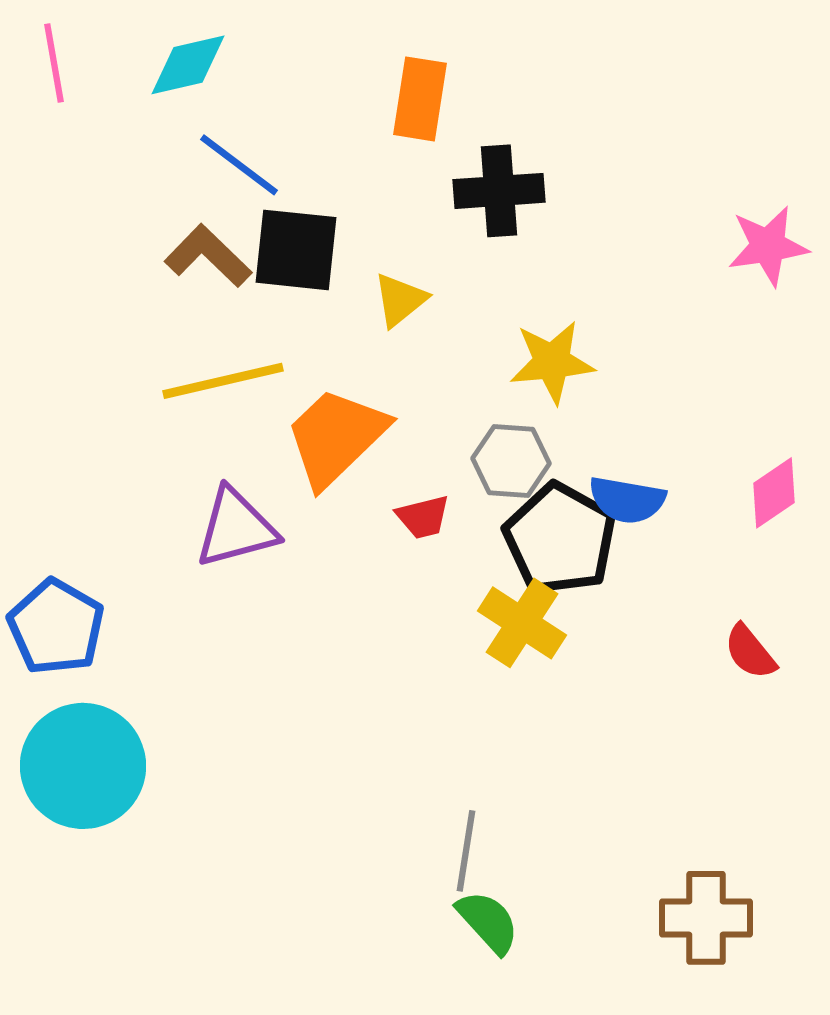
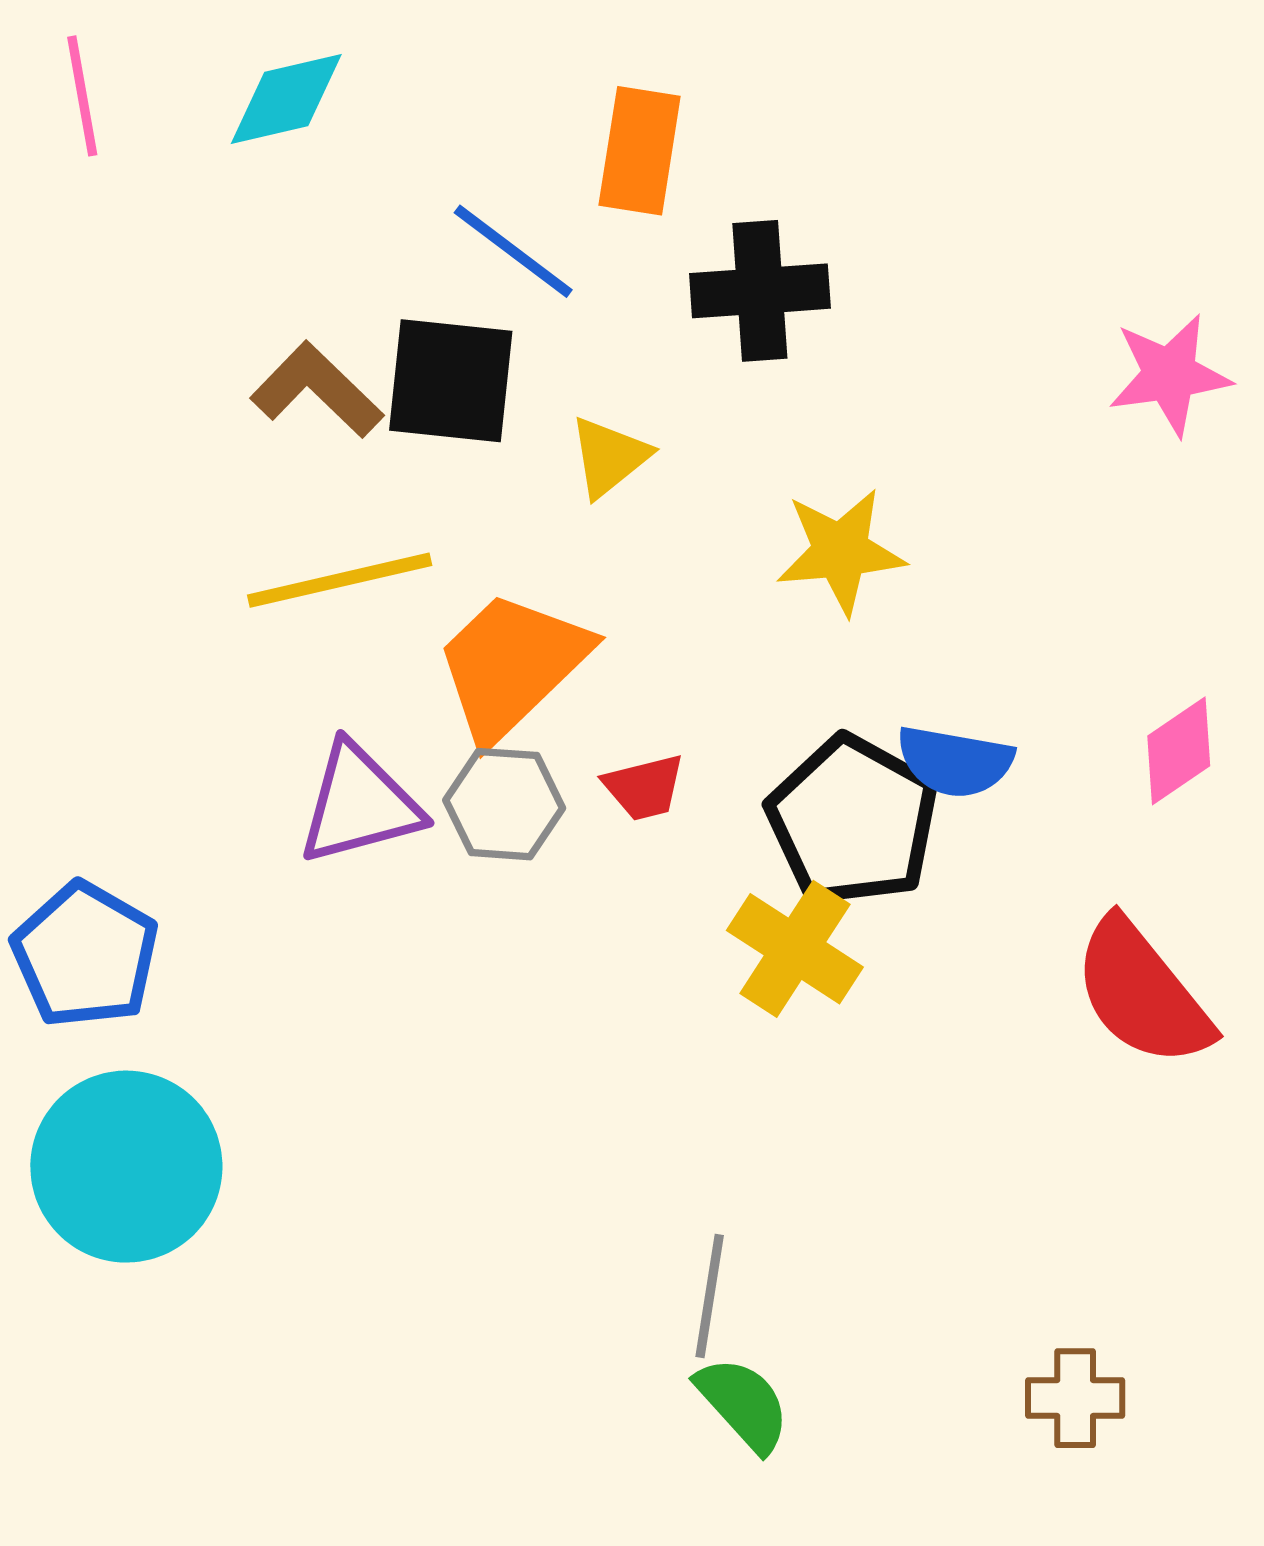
blue line: (239, 165) -> (513, 251), moved
gray hexagon: (511, 461) -> (504, 804), moved
red semicircle: (750, 652) -> (1142, 993), size x1.8
brown cross: (706, 918) -> (1075, 1398), size x0.7

